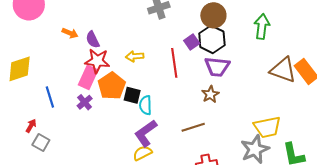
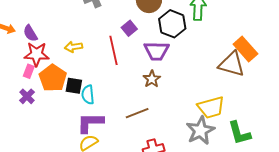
black hexagon: (212, 39) -> (172, 24), moved
brown triangle: (283, 70) -> (232, 64), moved
pink rectangle: (88, 77) -> (29, 71), size x0.6
purple L-shape: (146, 133) -> (90, 123), turned 40

